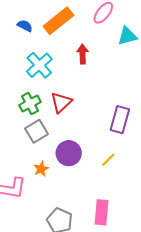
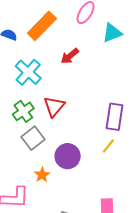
red arrow: (83, 54) -> (70, 56), turned -120
yellow line: (108, 160) -> (108, 146), moved

